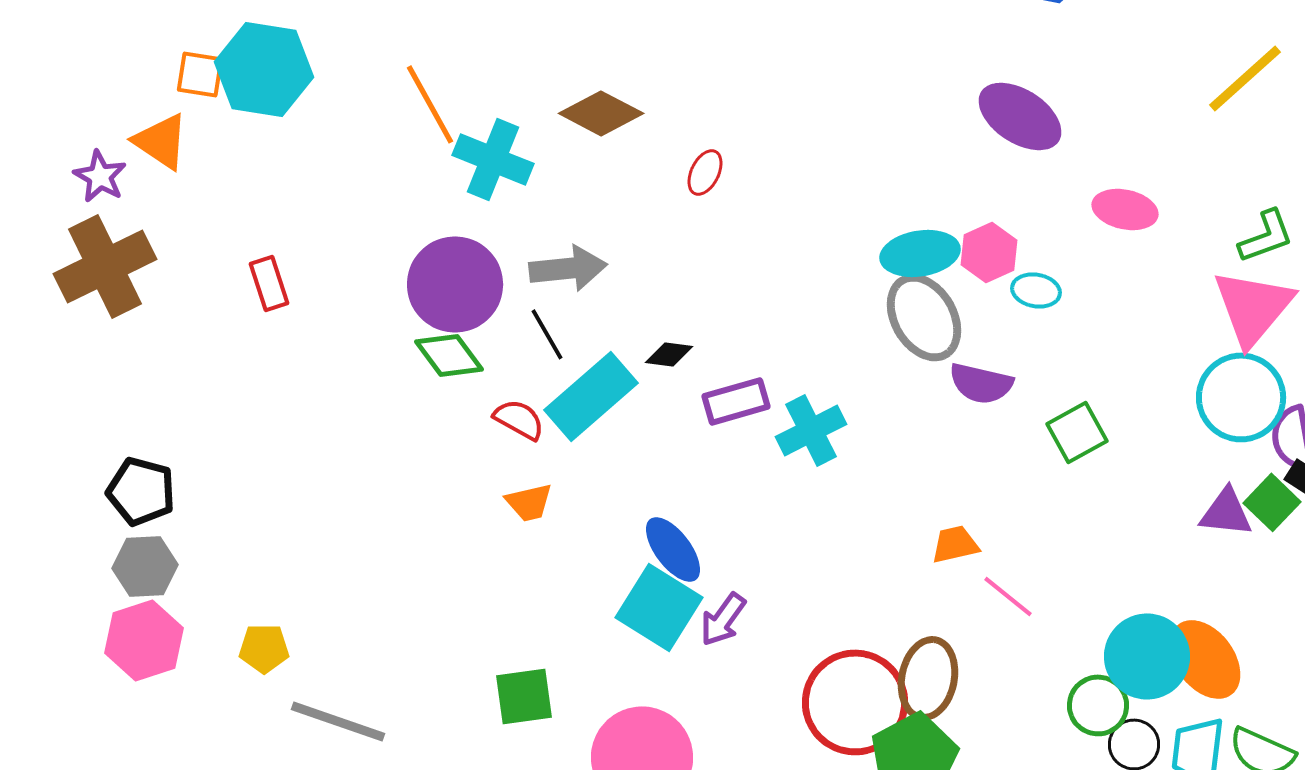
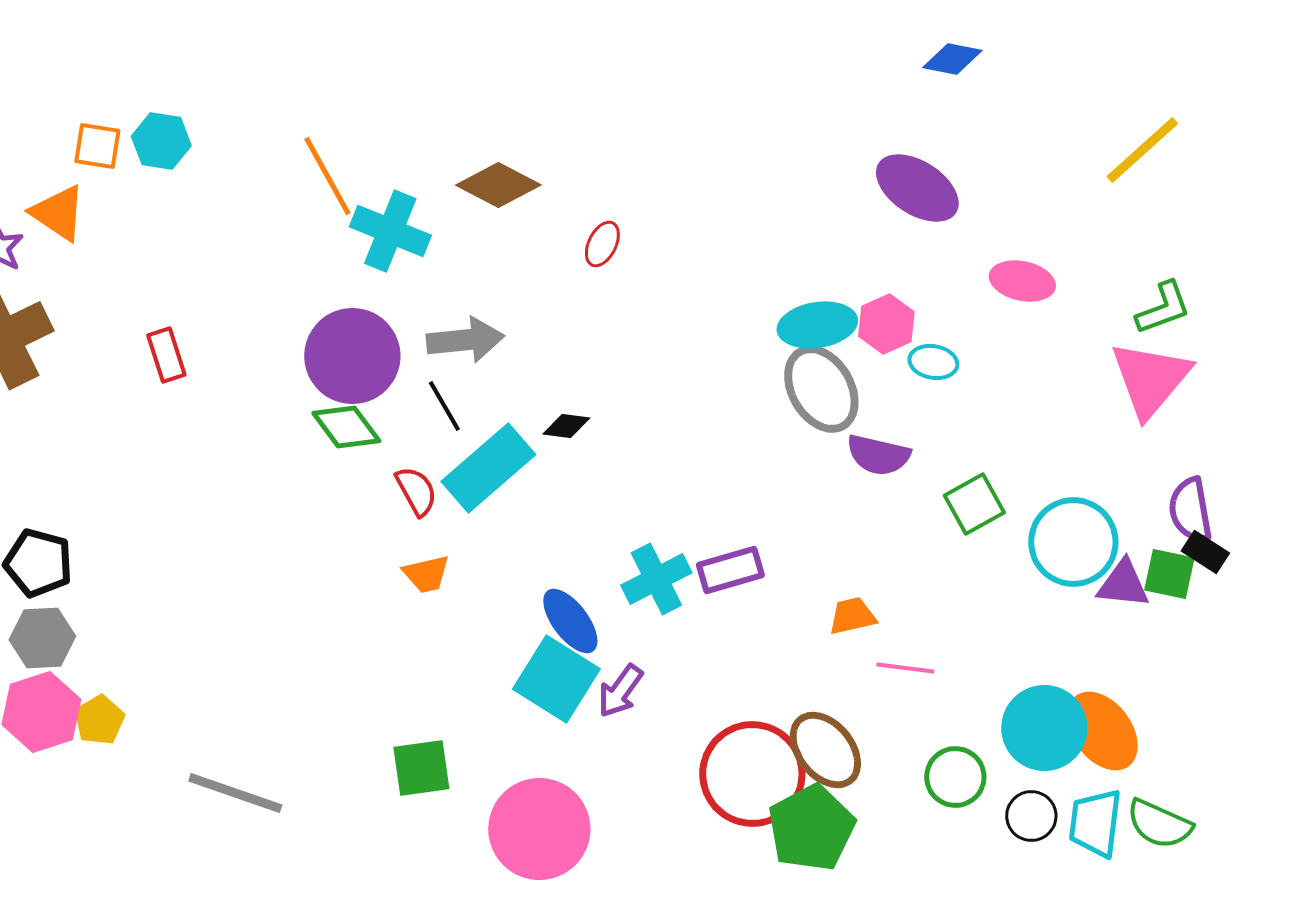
cyan hexagon: (264, 69) -> (161, 141), size x0.6
cyan circle: (1241, 397) -> (1073, 542), moved
purple rectangle: (736, 401) -> (730, 570), moved
red semicircle: (519, 419) -> (416, 491), turned 32
cyan cross: (811, 430) -> (656, 579), moved
green square: (1272, 502) -> (1169, 574), turned -32
pink line: (1008, 596) -> (905, 668), turned -32
yellow pentagon: (264, 648) -> (99, 720), moved, turned -30
brown ellipse: (928, 678) -> (825, 750), turned -50
green circle: (1098, 705) -> (955, 777), moved

